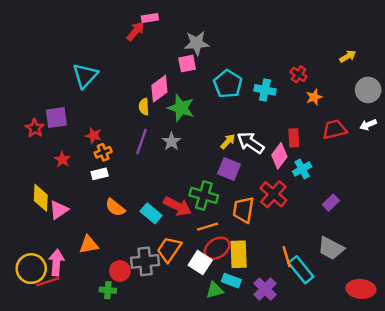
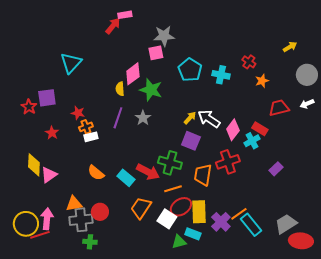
red rectangle: (294, 138) -> (260, 129), moved, turned -56
white rectangle: (100, 174) -> (91, 137), moved
red cross: (273, 194) -> (228, 162), turned 30
gray trapezoid: (331, 248) -> (286, 224), moved, turned 120
orange line: (287, 257) -> (239, 214), turned 72
gray cross: (145, 261) -> (81, 220), moved
red circle: (120, 271) -> (100, 212), moved
purple cross: (265, 289) -> (221, 222), moved

